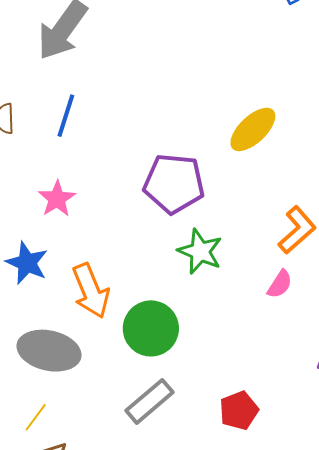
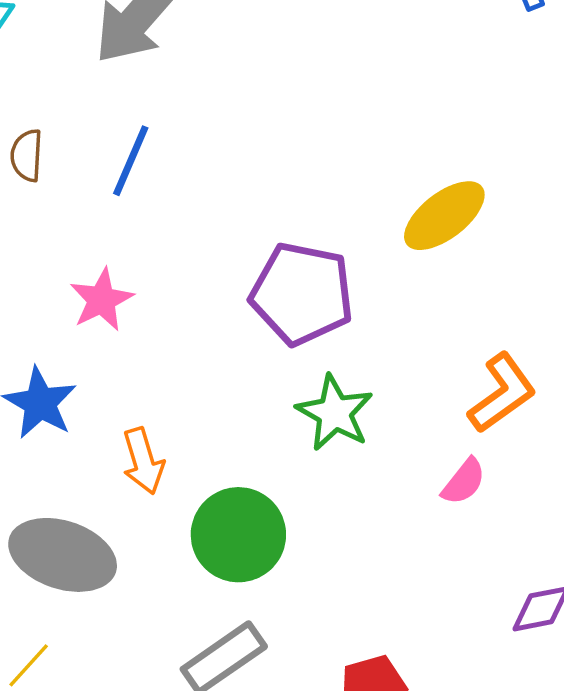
orange arrow: (91, 291) -> (143, 461), size x0.7

